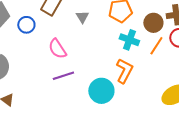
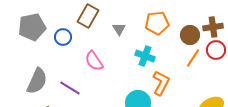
cyan cross: (129, 40) -> (145, 56), moved
purple line: (63, 76) -> (70, 88), moved, turned 50

